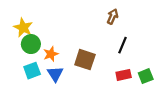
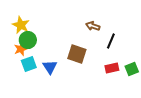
brown arrow: (113, 16) -> (93, 26), moved, turned -96
orange star: (51, 54) -> (21, 49), moved

